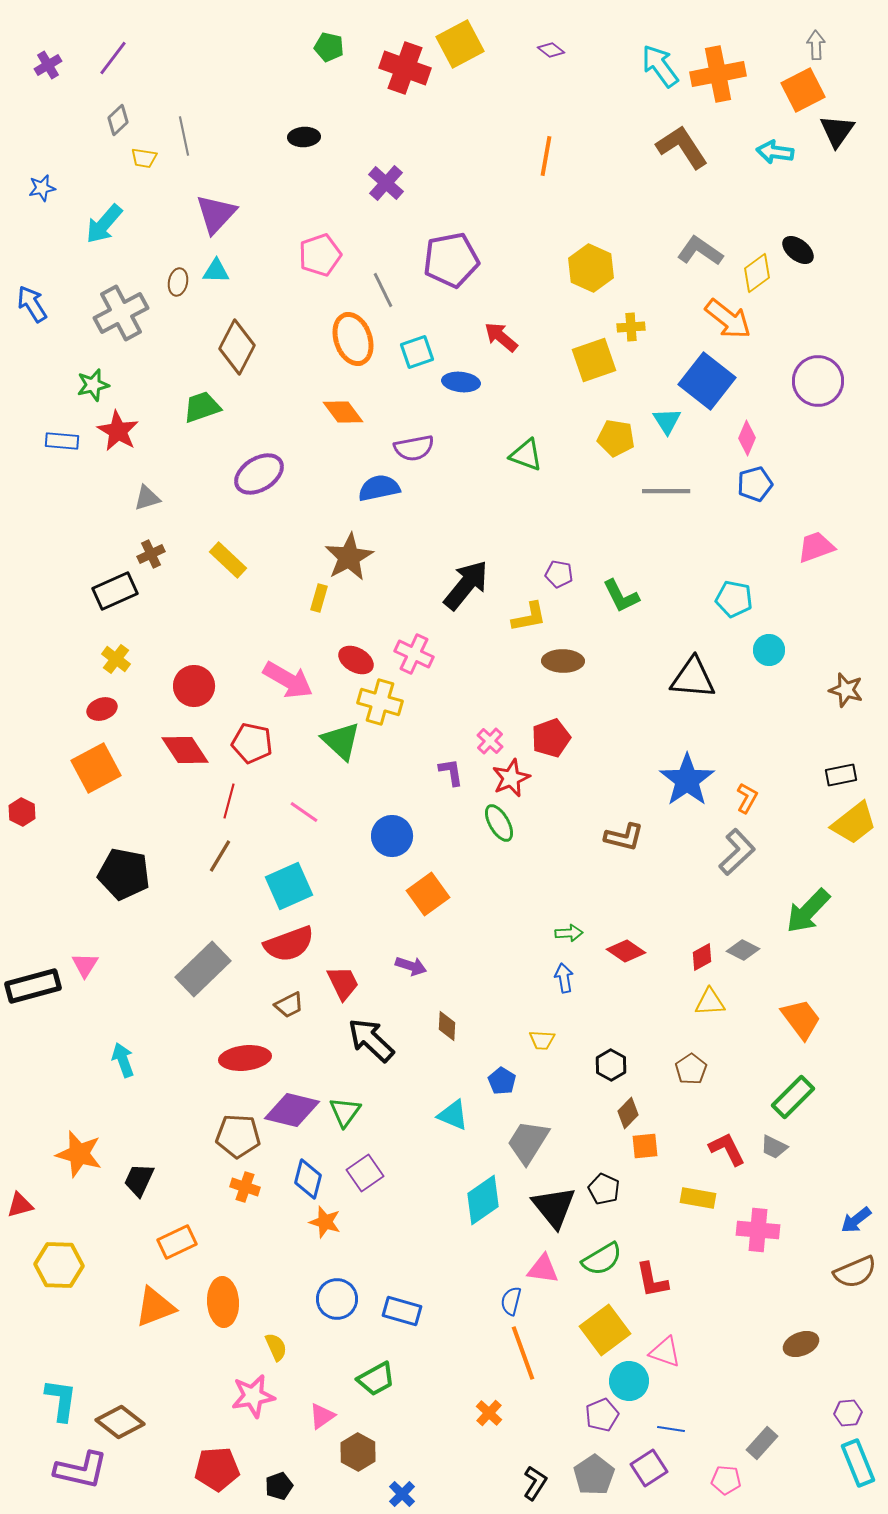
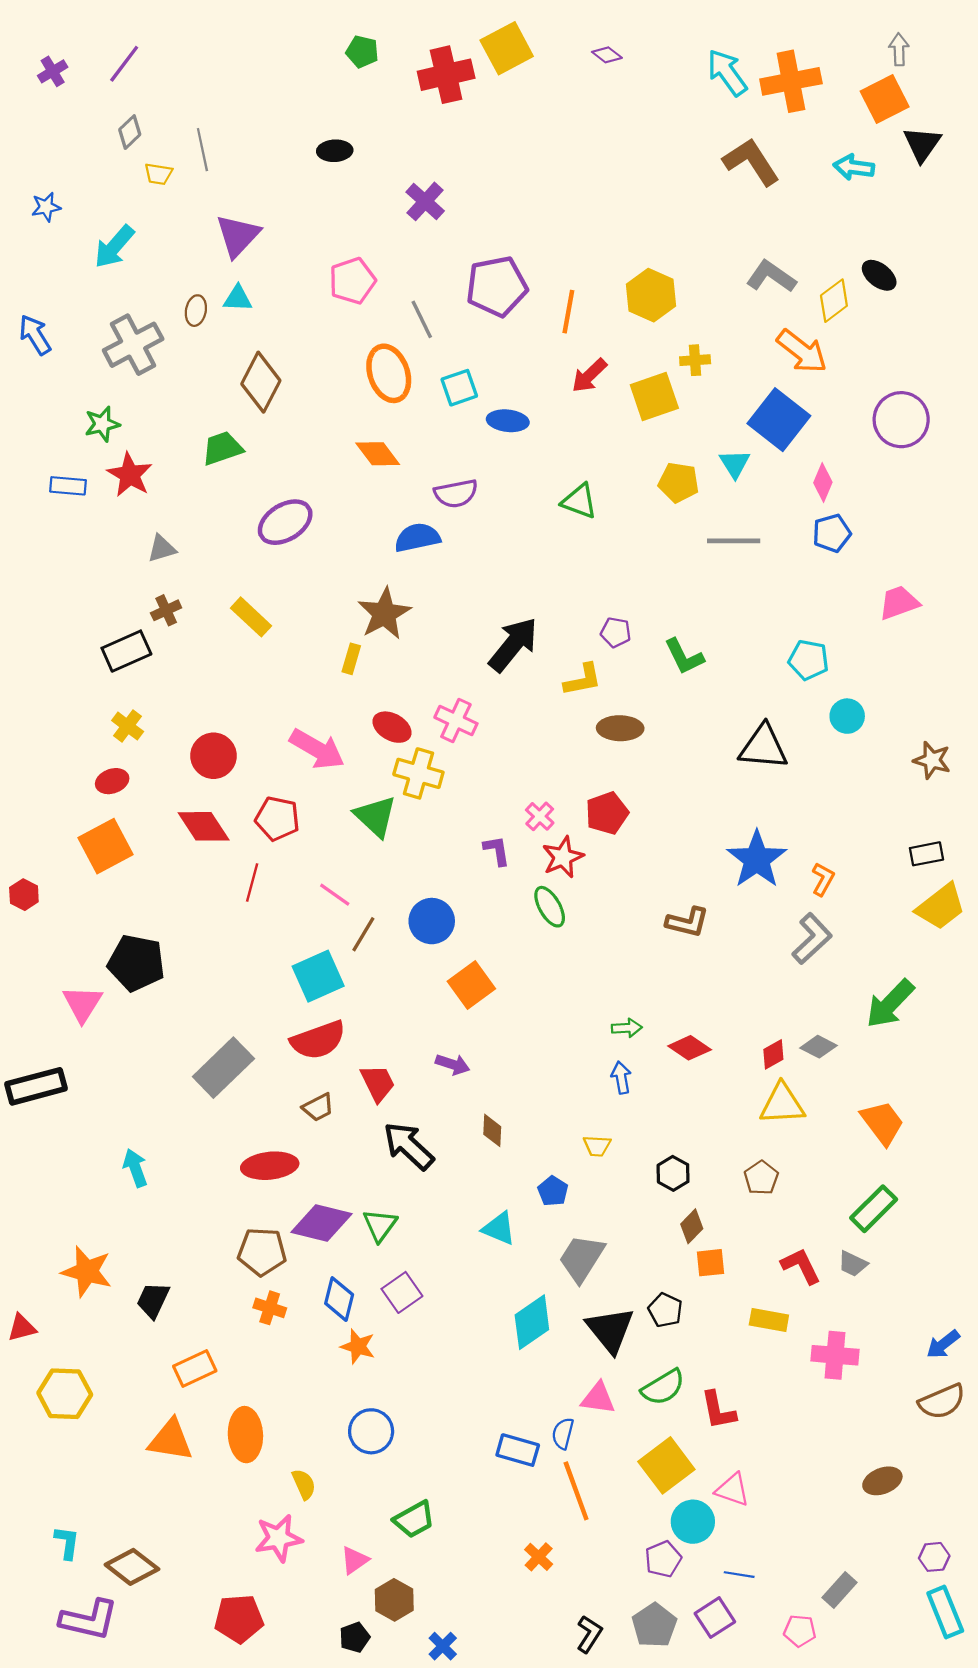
red cross: (405, 68) -> (446, 75), turned -33
orange line: (546, 156) -> (568, 312), moved
red arrow: (501, 337) -> (589, 376), moved, turned -84
brown line: (220, 856) -> (363, 934), moved
pink triangle: (85, 965) -> (82, 1004), moved, size x1.4
yellow triangle: (710, 1002) -> (782, 1104), size x1.4
orange triangle: (155, 1307) -> (171, 1440), turned 30
blue rectangle: (402, 1311) -> (518, 1450), moved
cyan L-shape: (61, 1400) -> (67, 1543), size x0.7
black pentagon: (279, 1486) -> (355, 1637), moved

